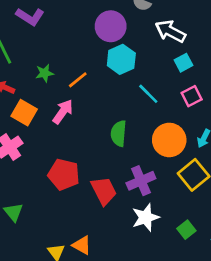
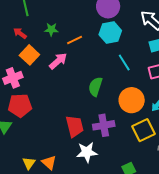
red pentagon: (64, 174) -> (20, 105), moved, turned -30
white star: (146, 217) -> (87, 152), moved

